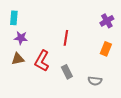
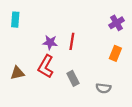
purple star: (21, 38) -> (50, 42), moved
brown triangle: (18, 59) -> (17, 73), moved

